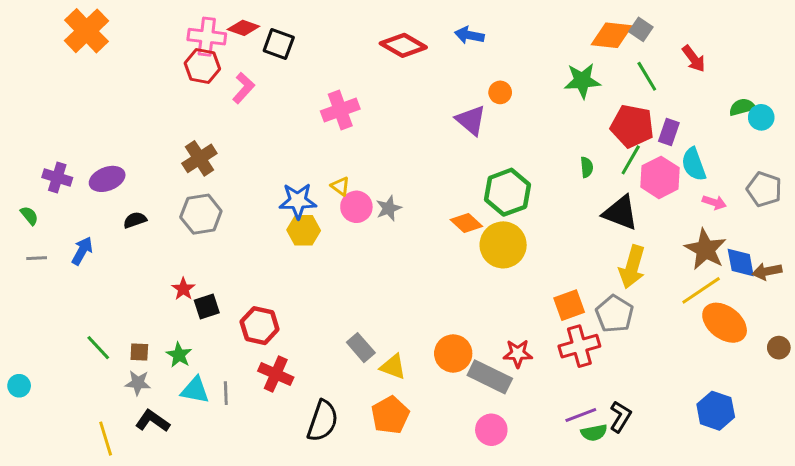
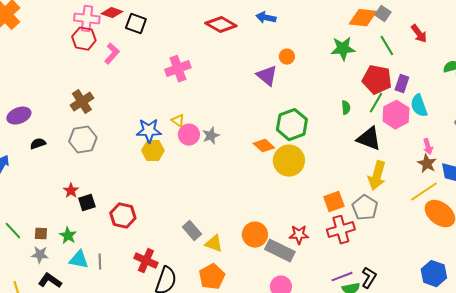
pink arrow: (714, 202) -> (428, 147), moved, turned 56
brown star: (705, 249) -> (427, 164), size x0.7
red cross: (276, 374) -> (146, 261), moved

